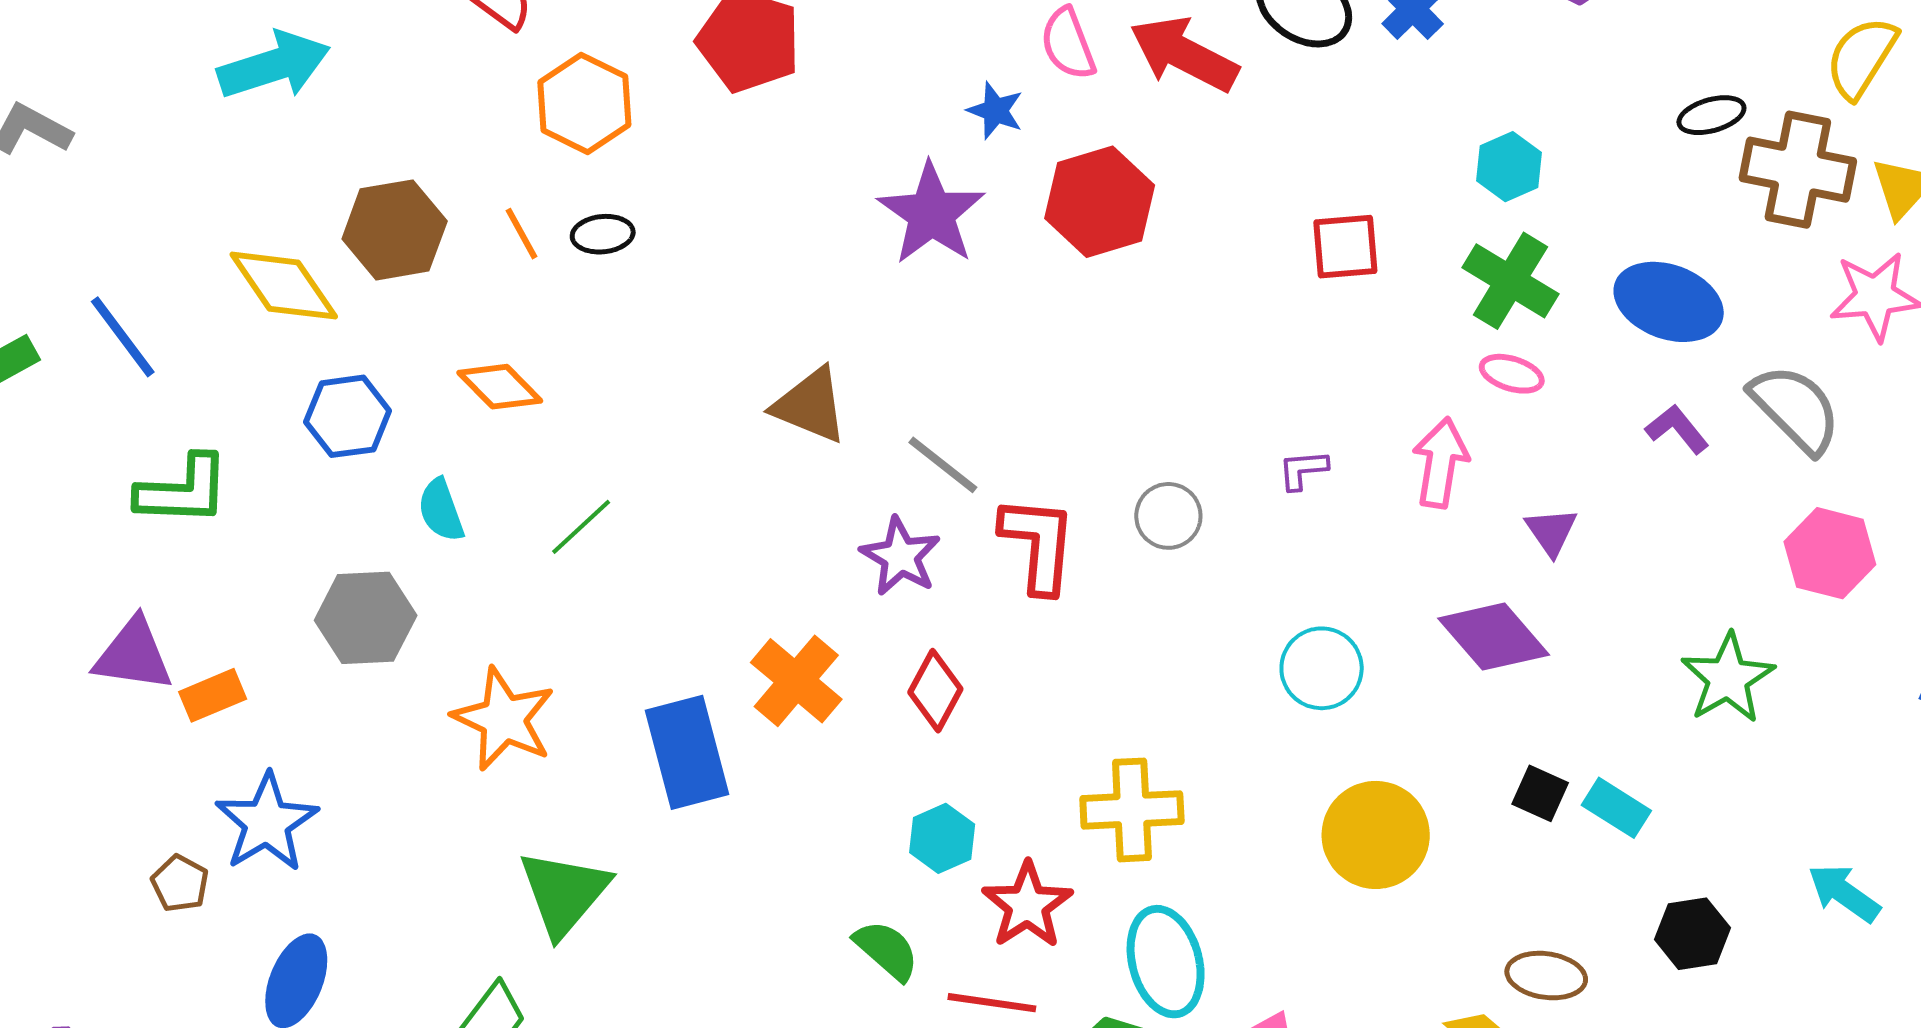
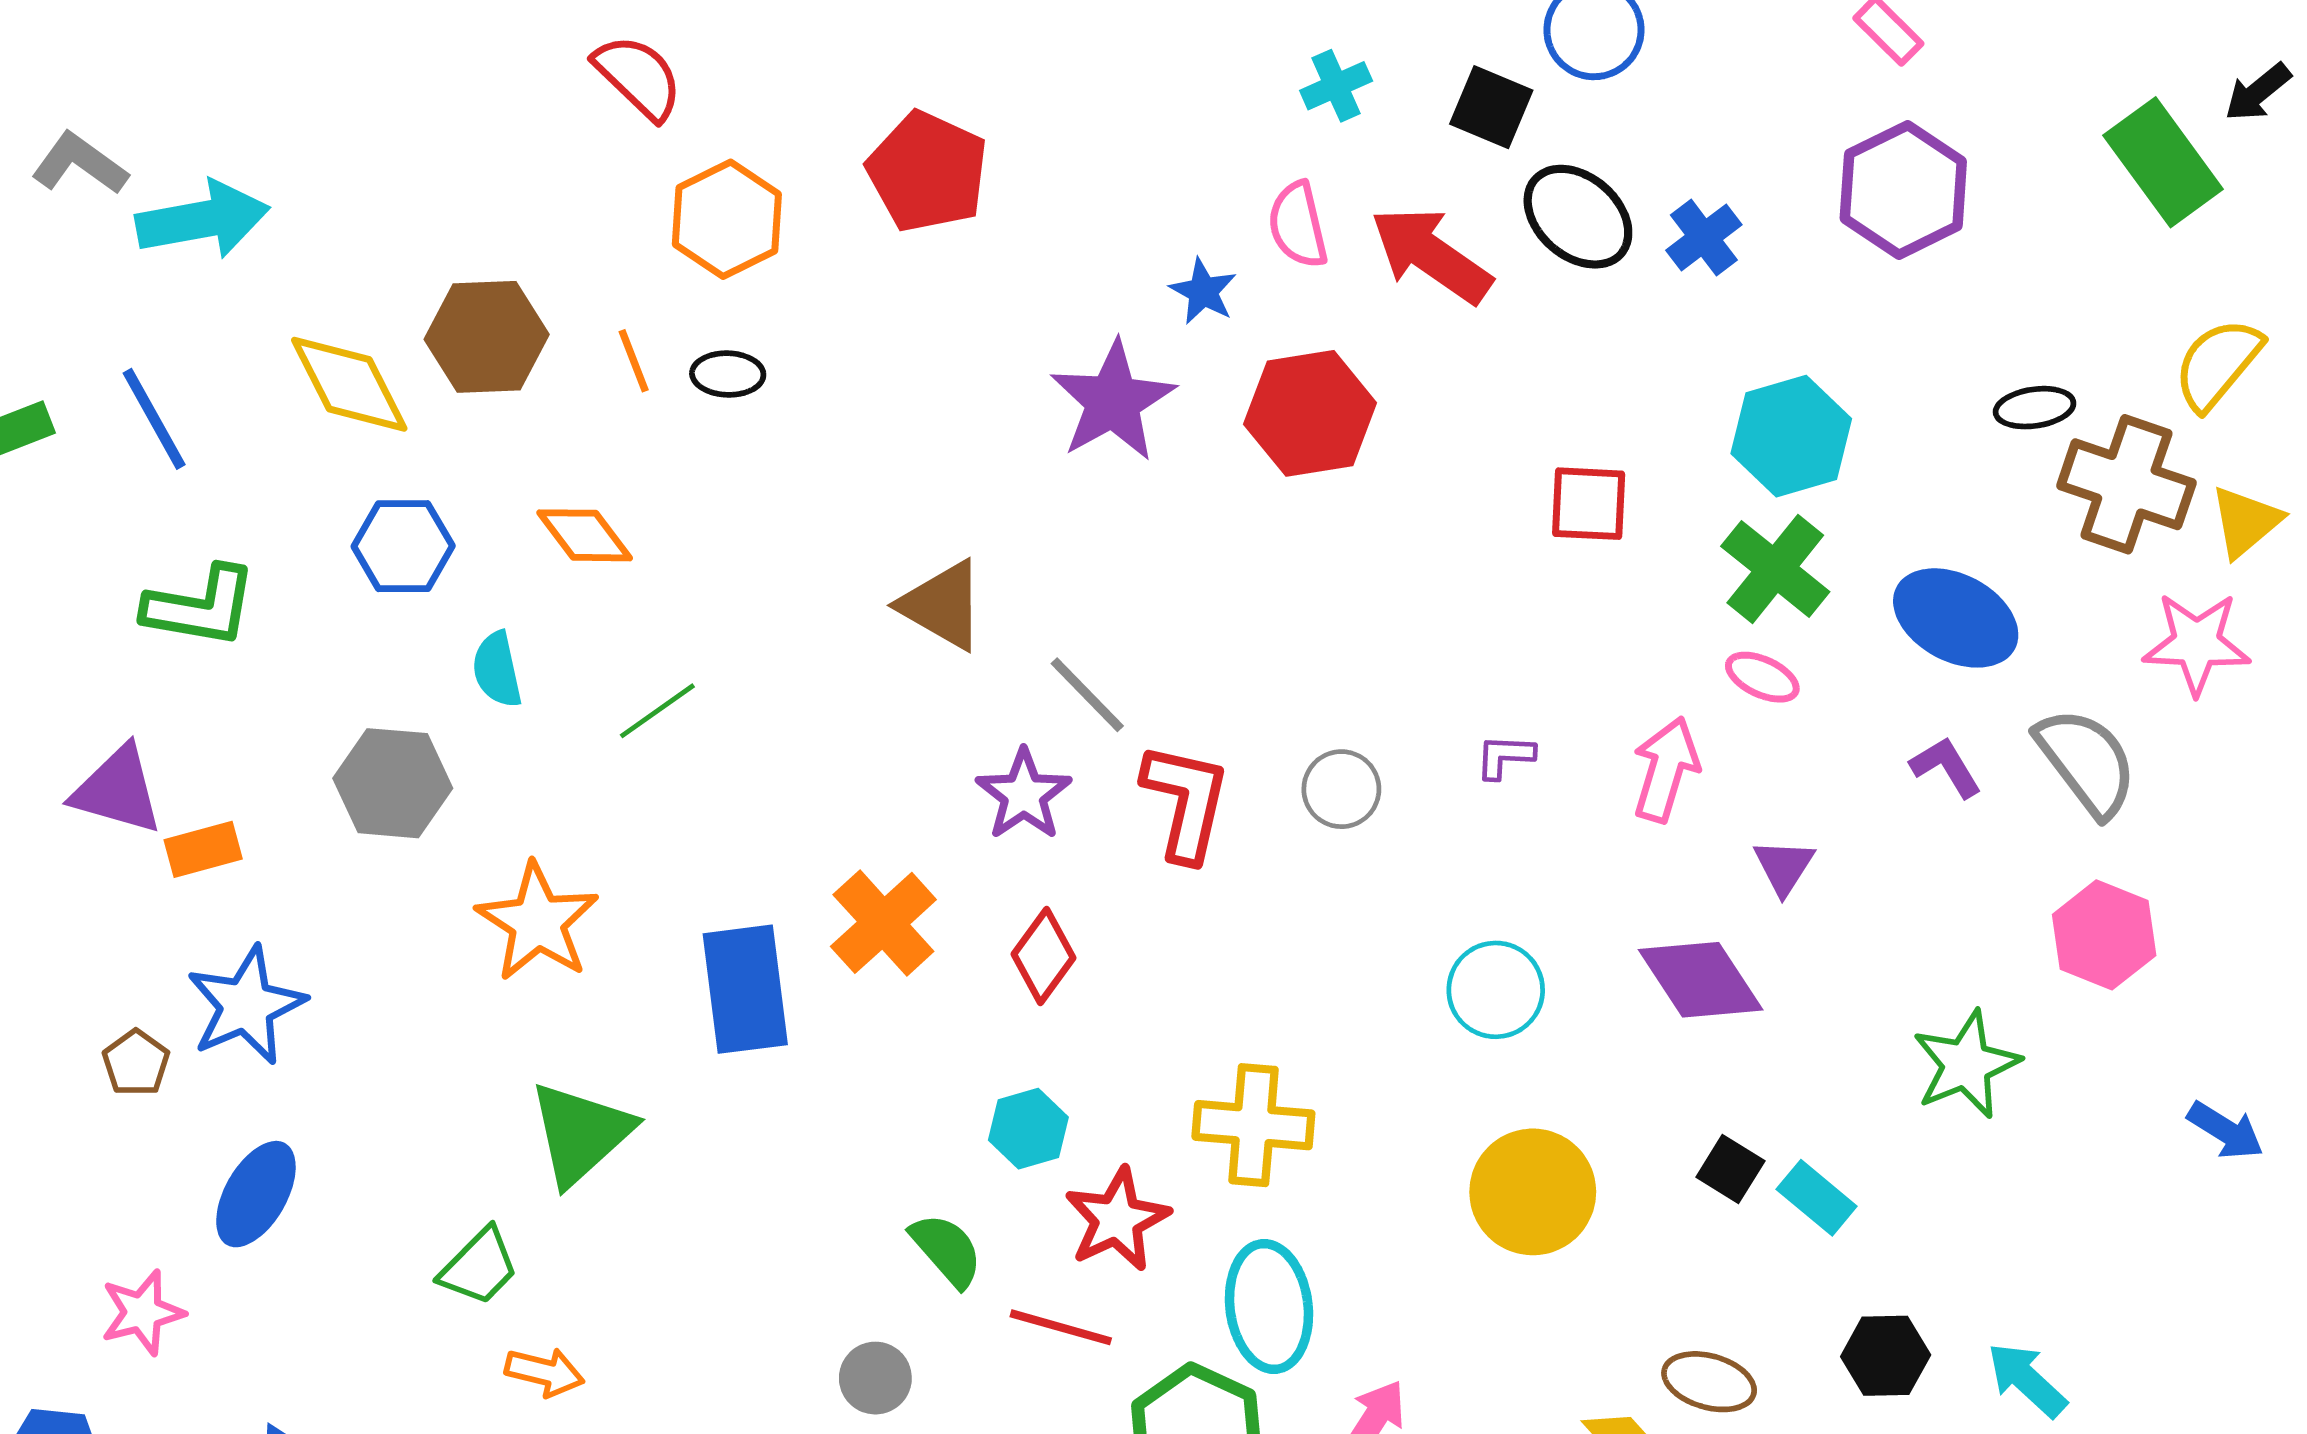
cyan arrow: (274, 65) -> (203, 220), moved
cyan hexagon: (1509, 167) -> (1791, 436), size x1.5
cyan arrow: (1844, 893) -> (2027, 1380), moved

